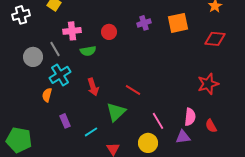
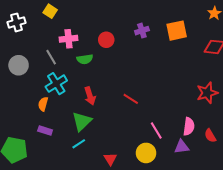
gray circle: (33, 57) -> (19, 65), moved
green triangle: (116, 112) -> (82, 121), moved
purple rectangle: (65, 121) -> (45, 131), moved, turned -48
cyan line: (91, 132) -> (79, 144), moved

